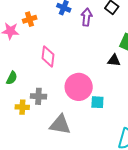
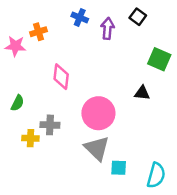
black triangle: (114, 60) -> (142, 93), moved
cyan square: (97, 102) -> (119, 168), moved
gray triangle: (60, 125) -> (97, 148), moved, turned 35

